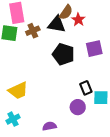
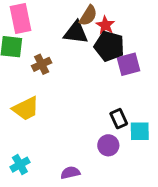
brown cross: (33, 31) -> (42, 64), moved
black pentagon: (63, 54) -> (109, 46), moved
yellow trapezoid: (18, 90) -> (26, 109), moved

